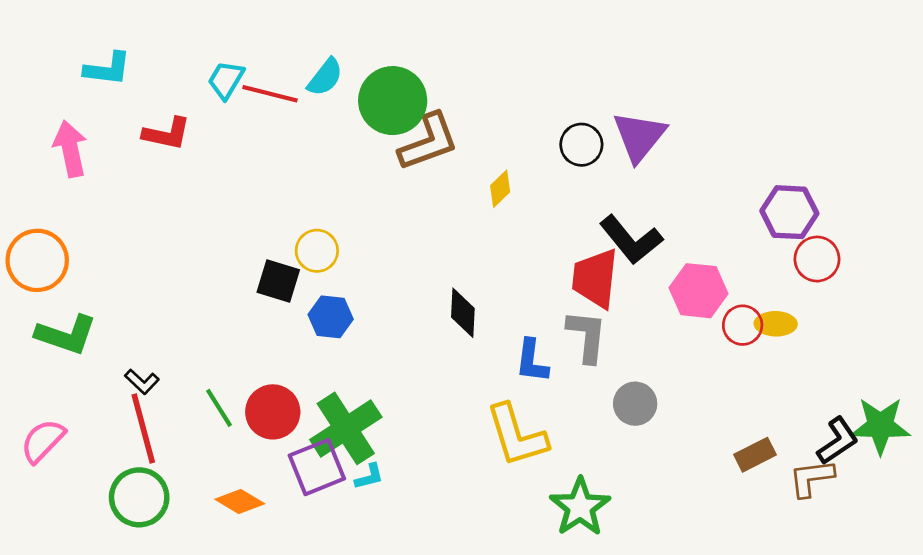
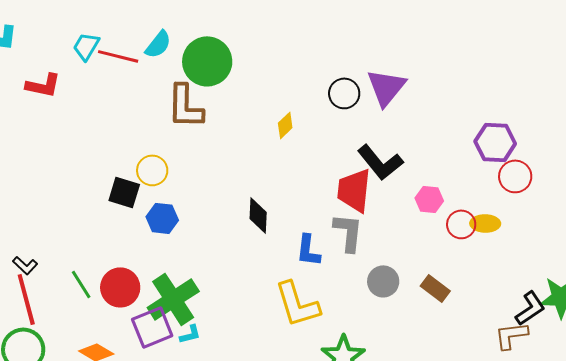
brown L-shape: (428, 142) -> (185, 106), moved, turned 111
pink hexagon: (698, 291) -> (429, 199), size x0.7
brown rectangle: (755, 455) -> (435, 288), moved, turned 64

